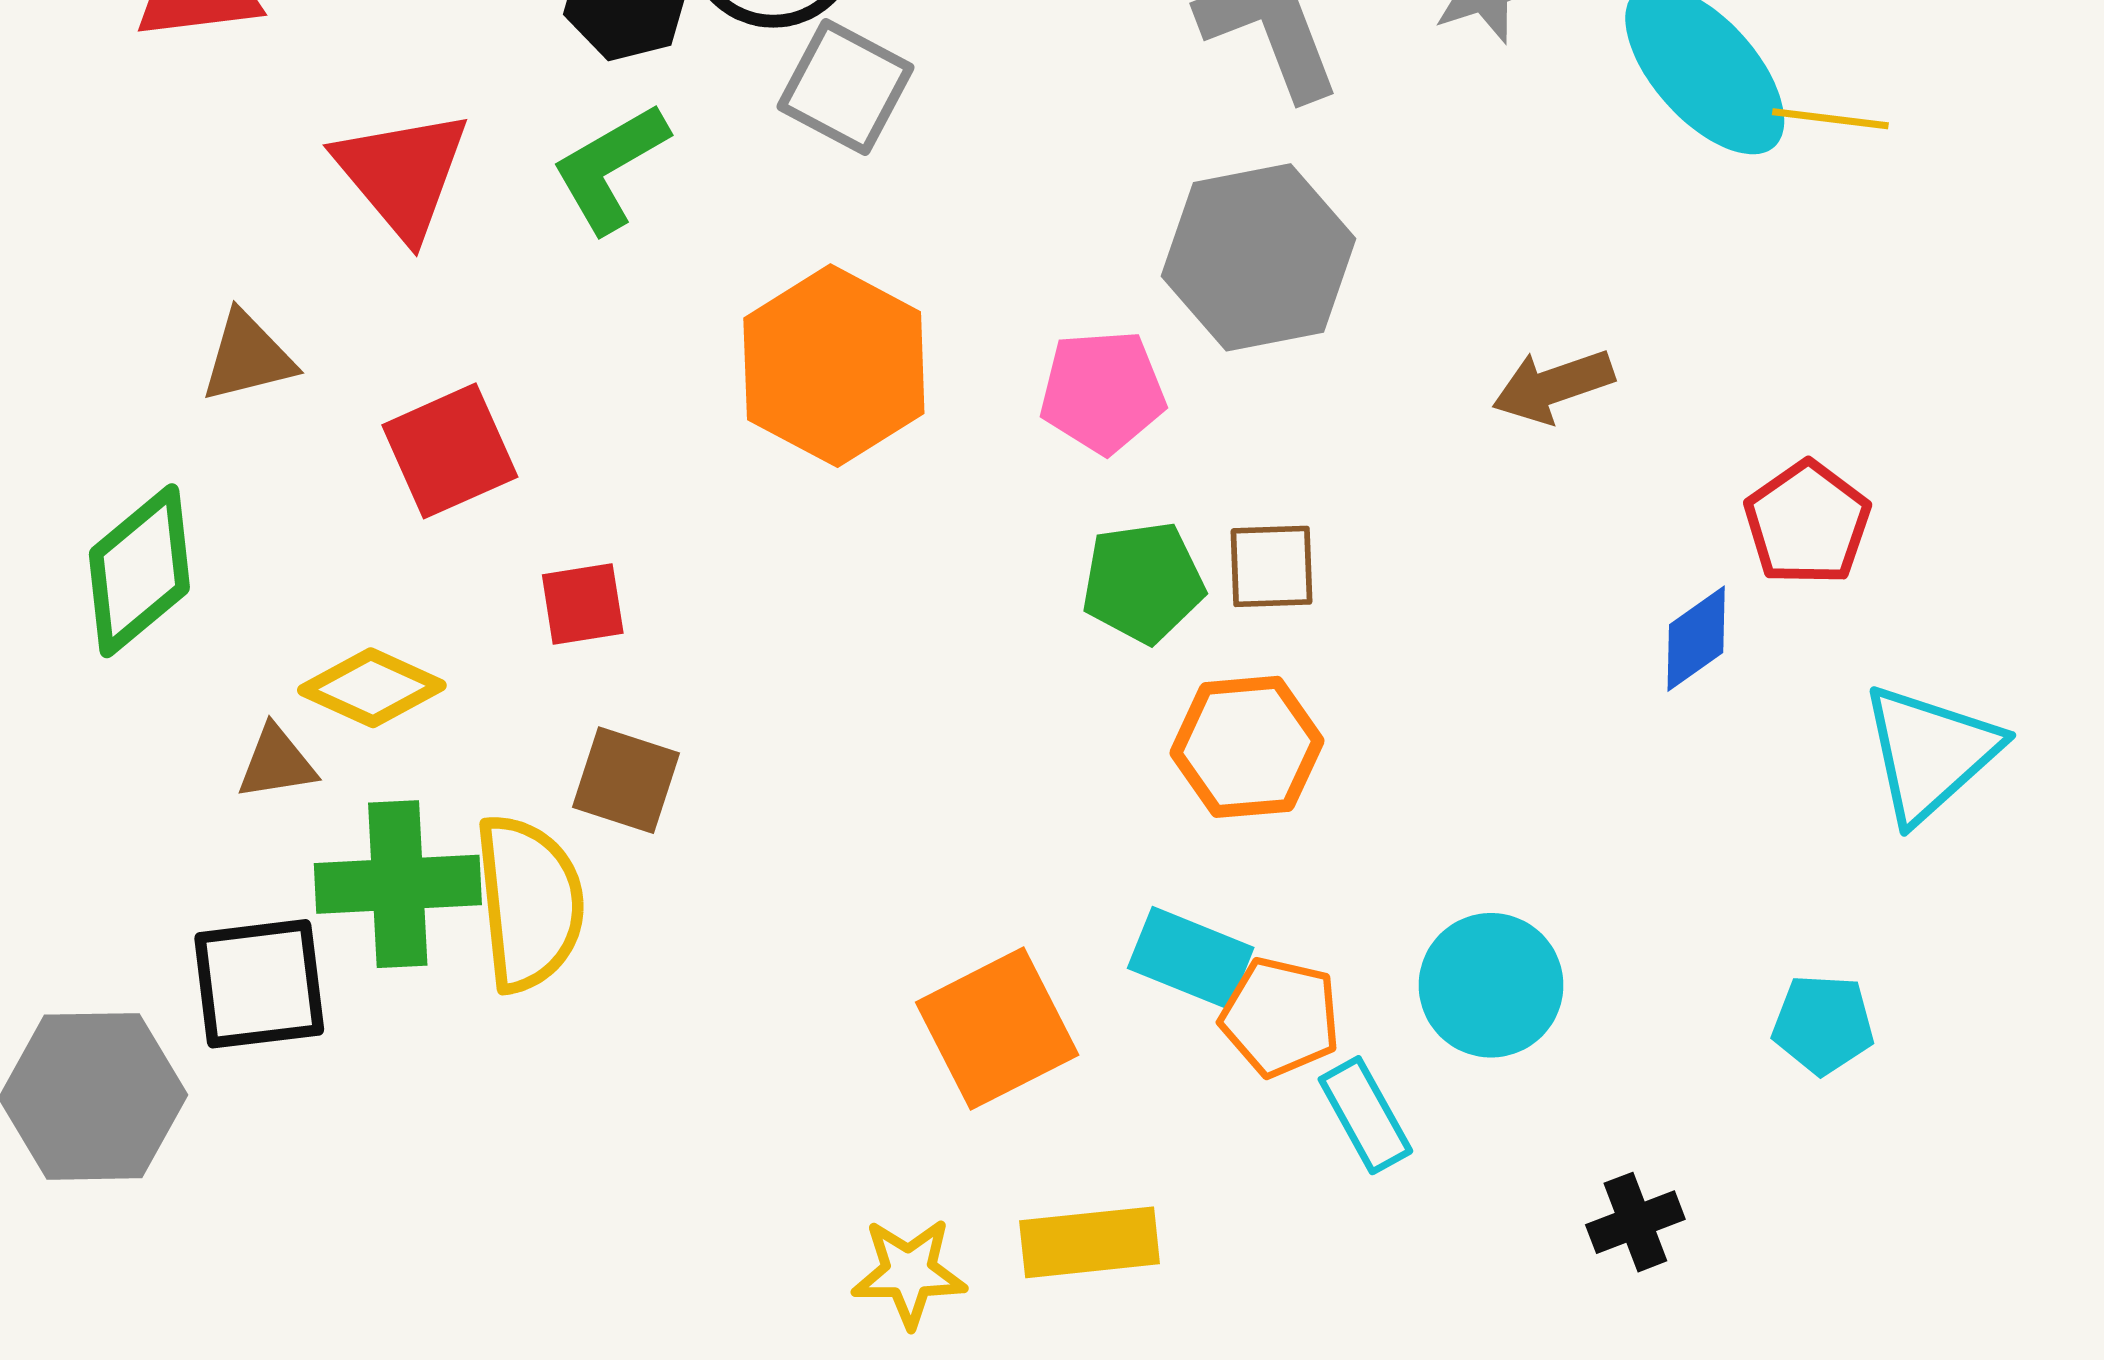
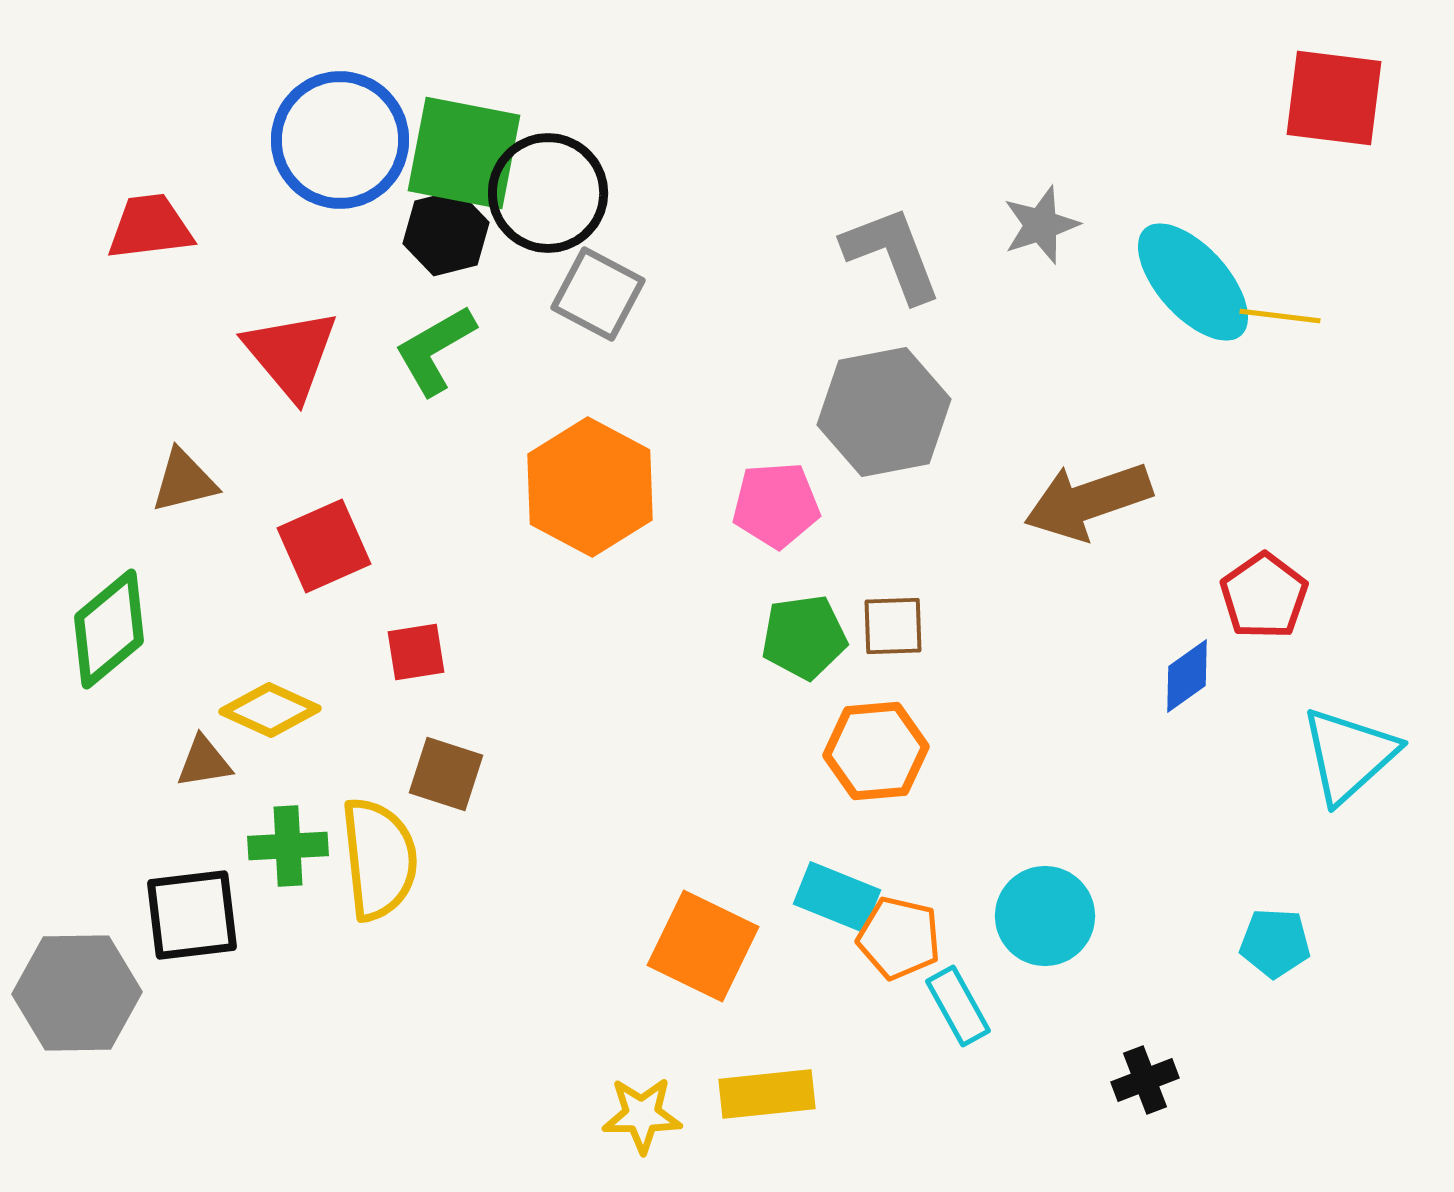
brown arrow: (1553, 386) -> (1088, 501), size x1.5
green cross: (398, 884) -> (288, 846), size x0.7
orange square: (997, 1029) -> (703, 946), turned -37

